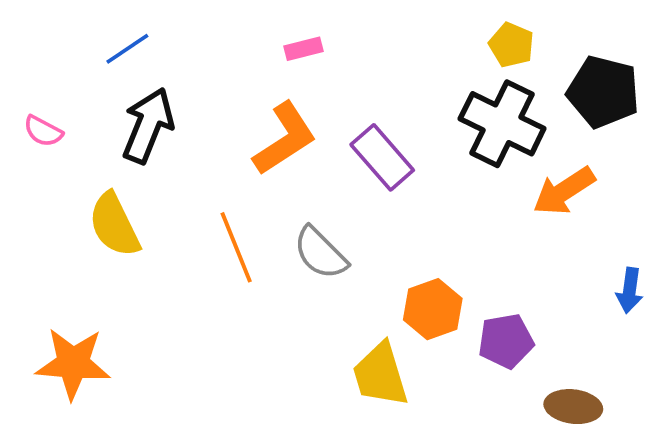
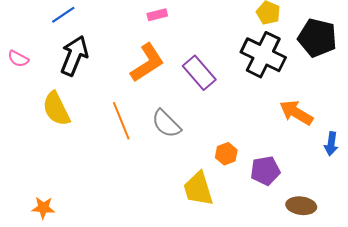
orange arrow: (564, 191) -> (296, 113), moved, turned 64
orange hexagon: (433, 309) -> (226, 154), size x0.7
orange star: (73, 363) -> (43, 208), moved, size x0.6

